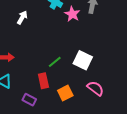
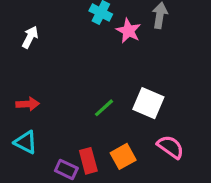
white arrow: (22, 17) -> (30, 37), moved
red rectangle: (43, 81) -> (88, 161), moved

